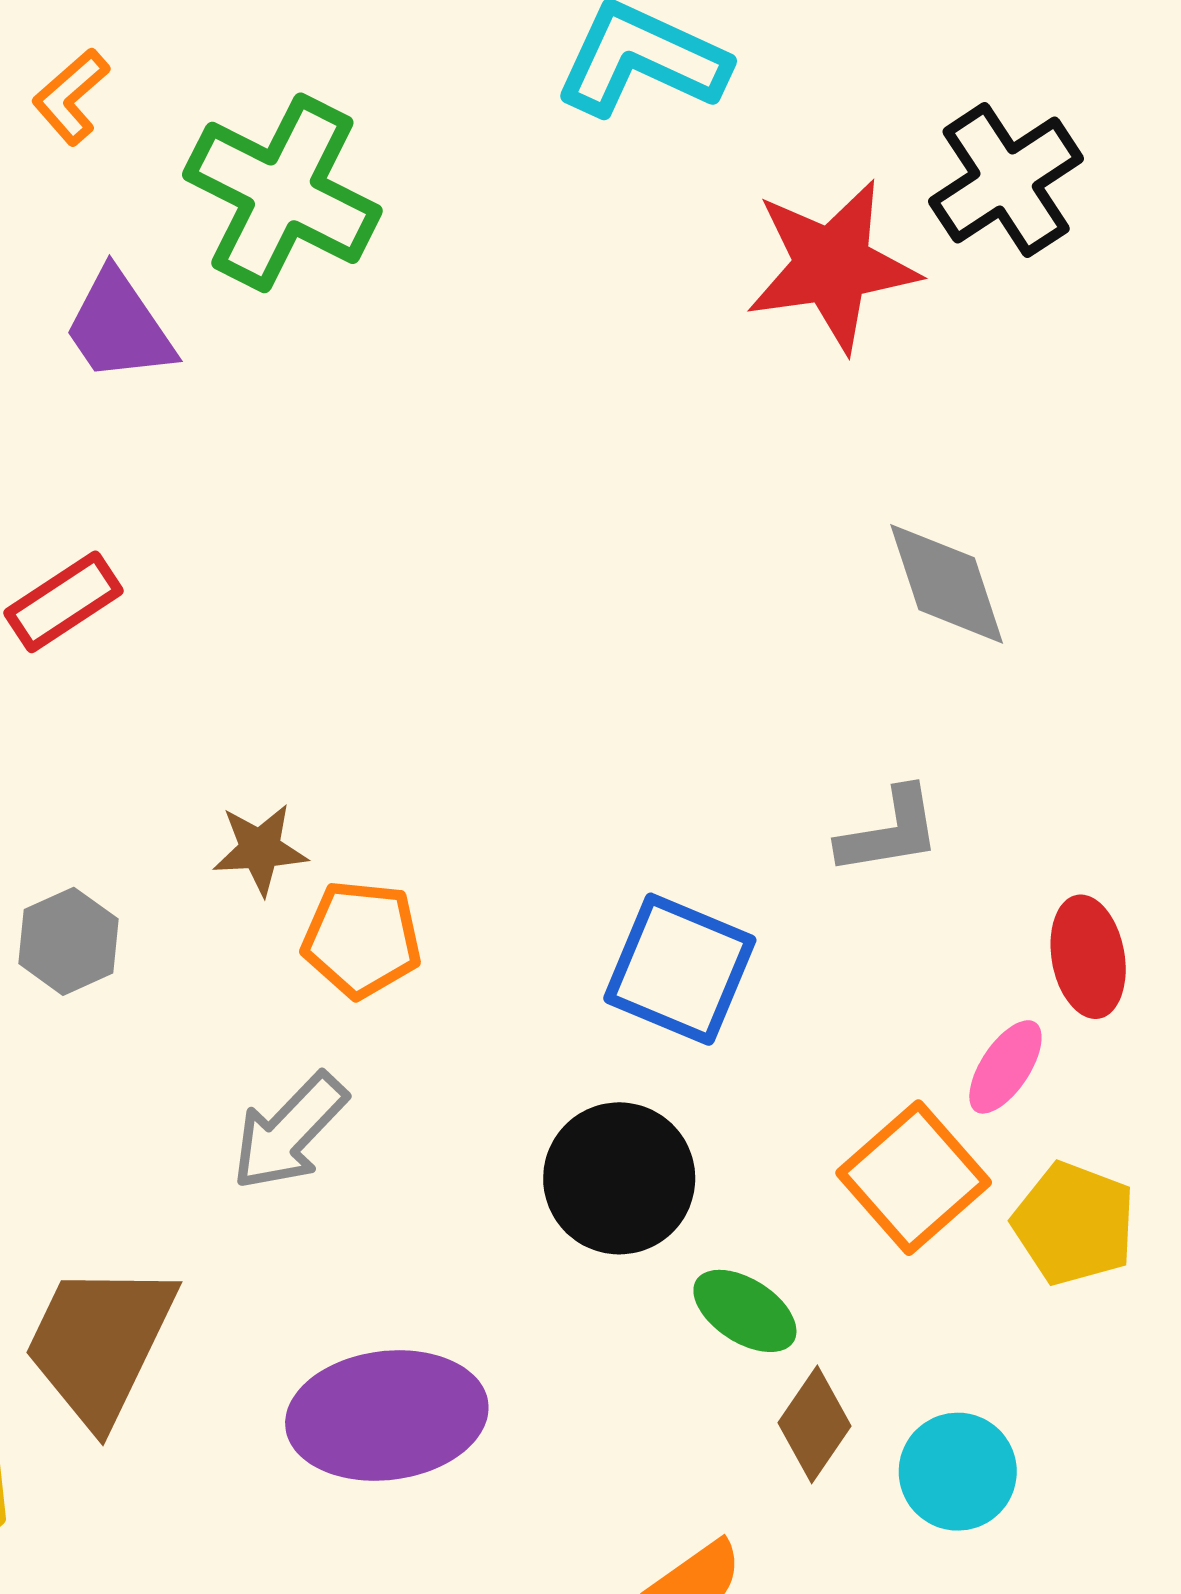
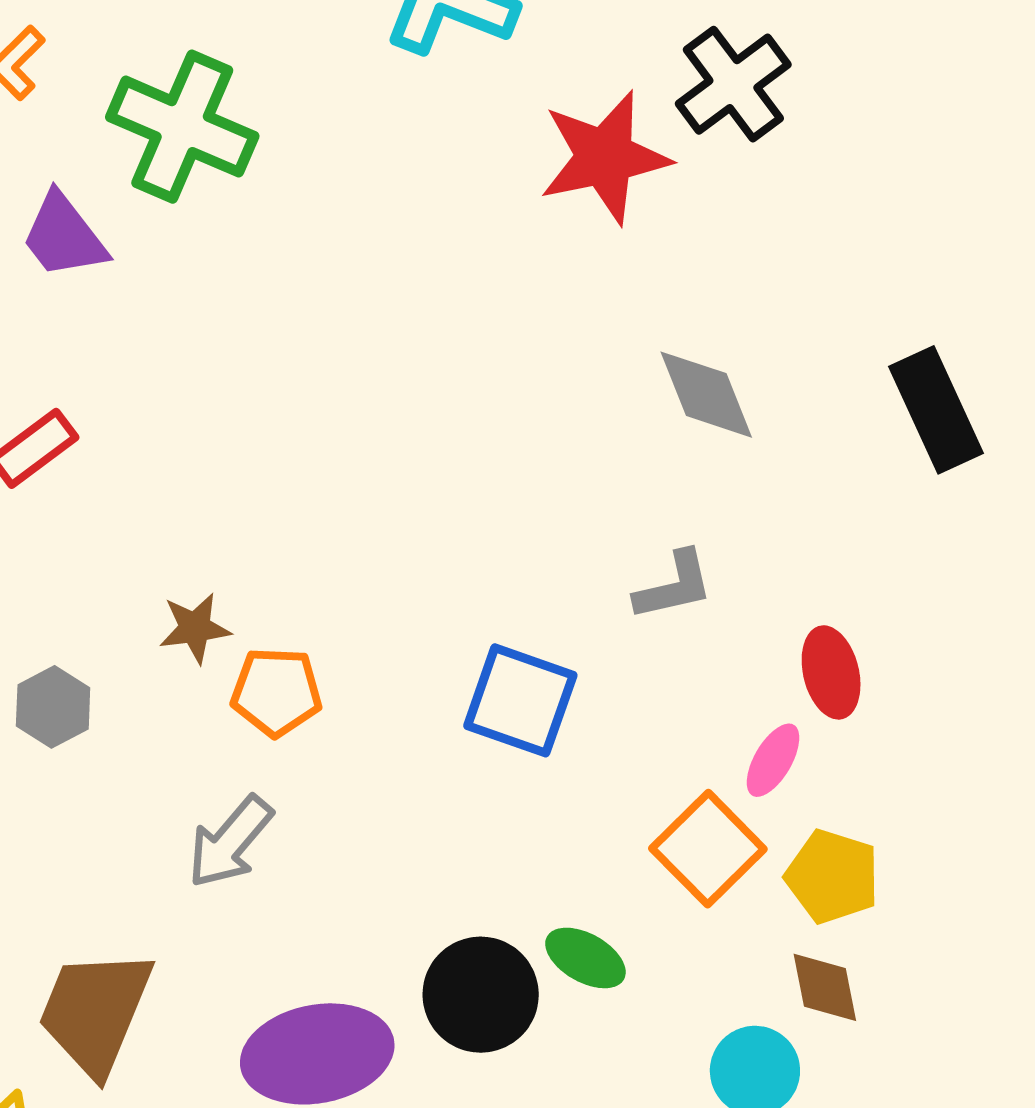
black circle: (619, 1178) -> (481, 995), moved
brown diamond: (814, 1424) -> (825, 987), moved, turned -42

